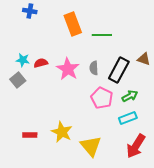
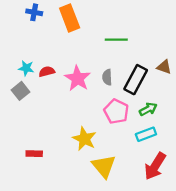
orange rectangle: (73, 24) -> (70, 18), moved
yellow star: (62, 132) -> (84, 139), moved

